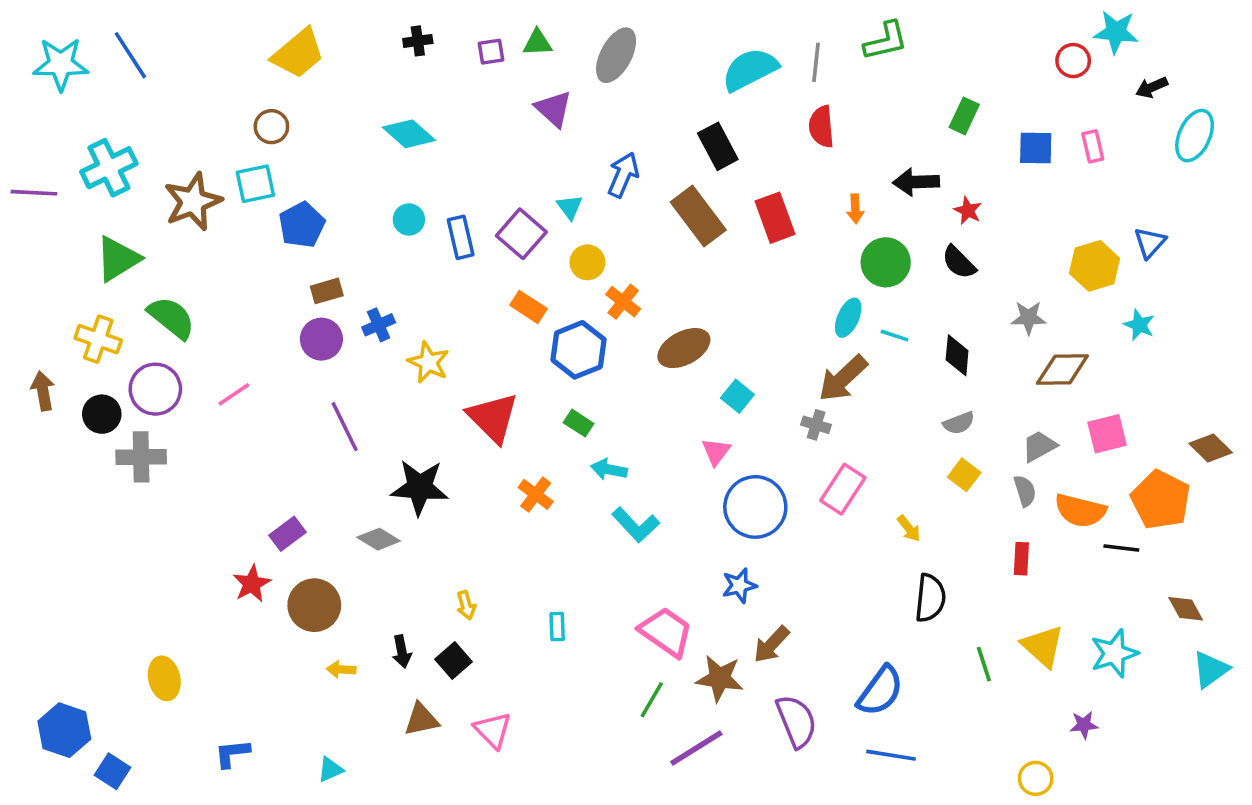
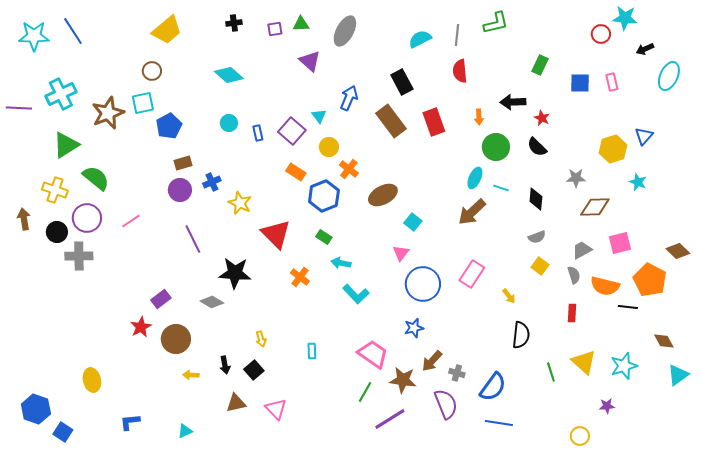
cyan semicircle: (750, 69) -> (420, 39), size x0.7
blue rectangle: (461, 237) -> (258, 133), size x0.7
gray cross: (816, 425) -> (457, 373), moved

